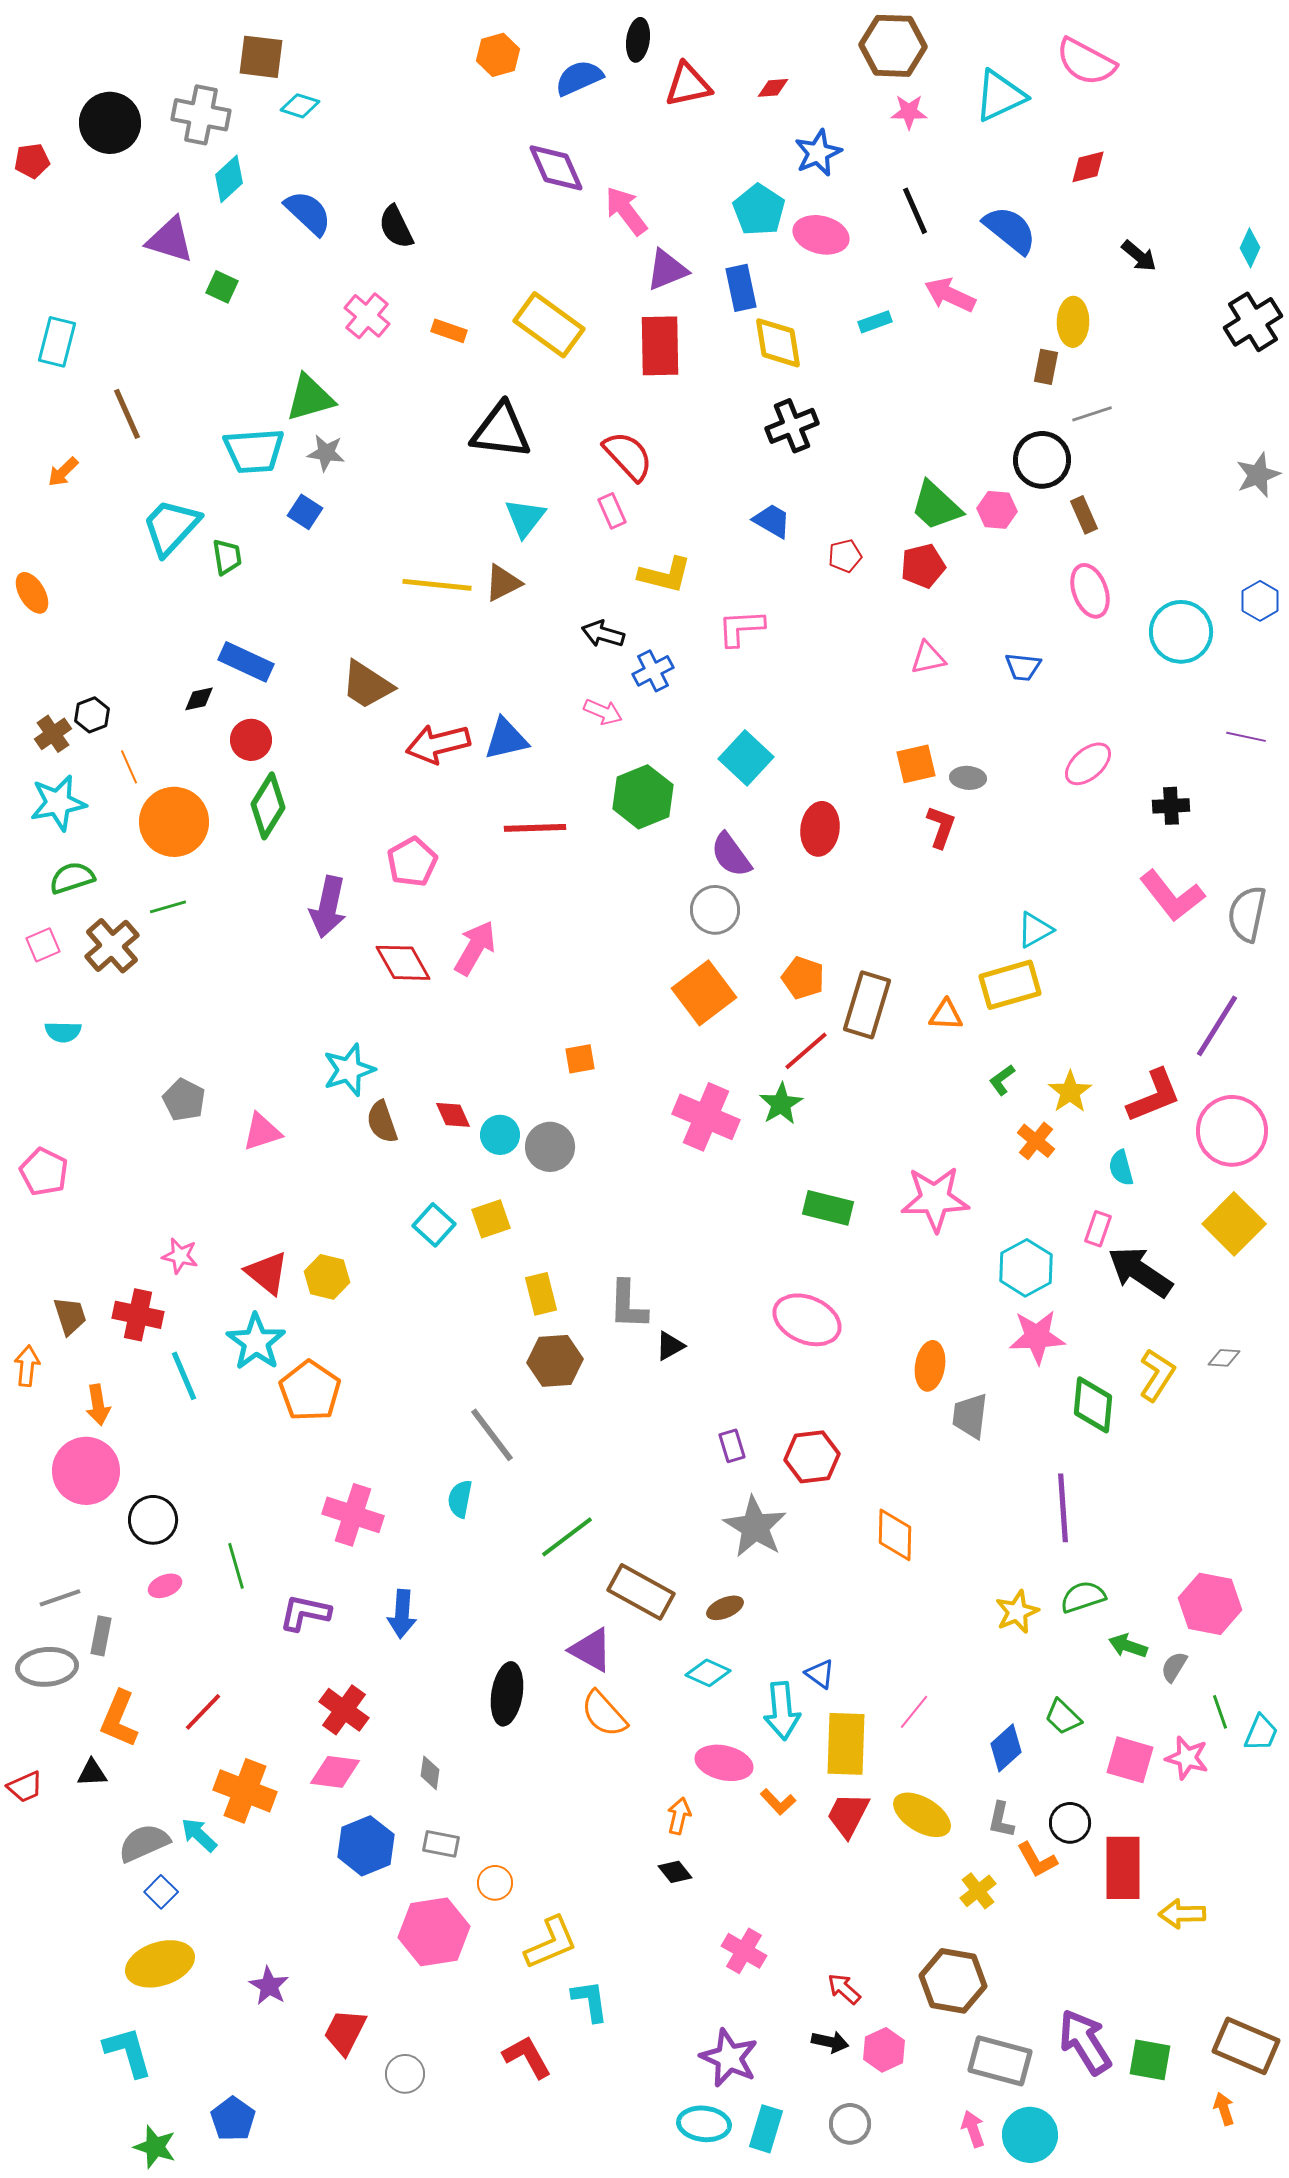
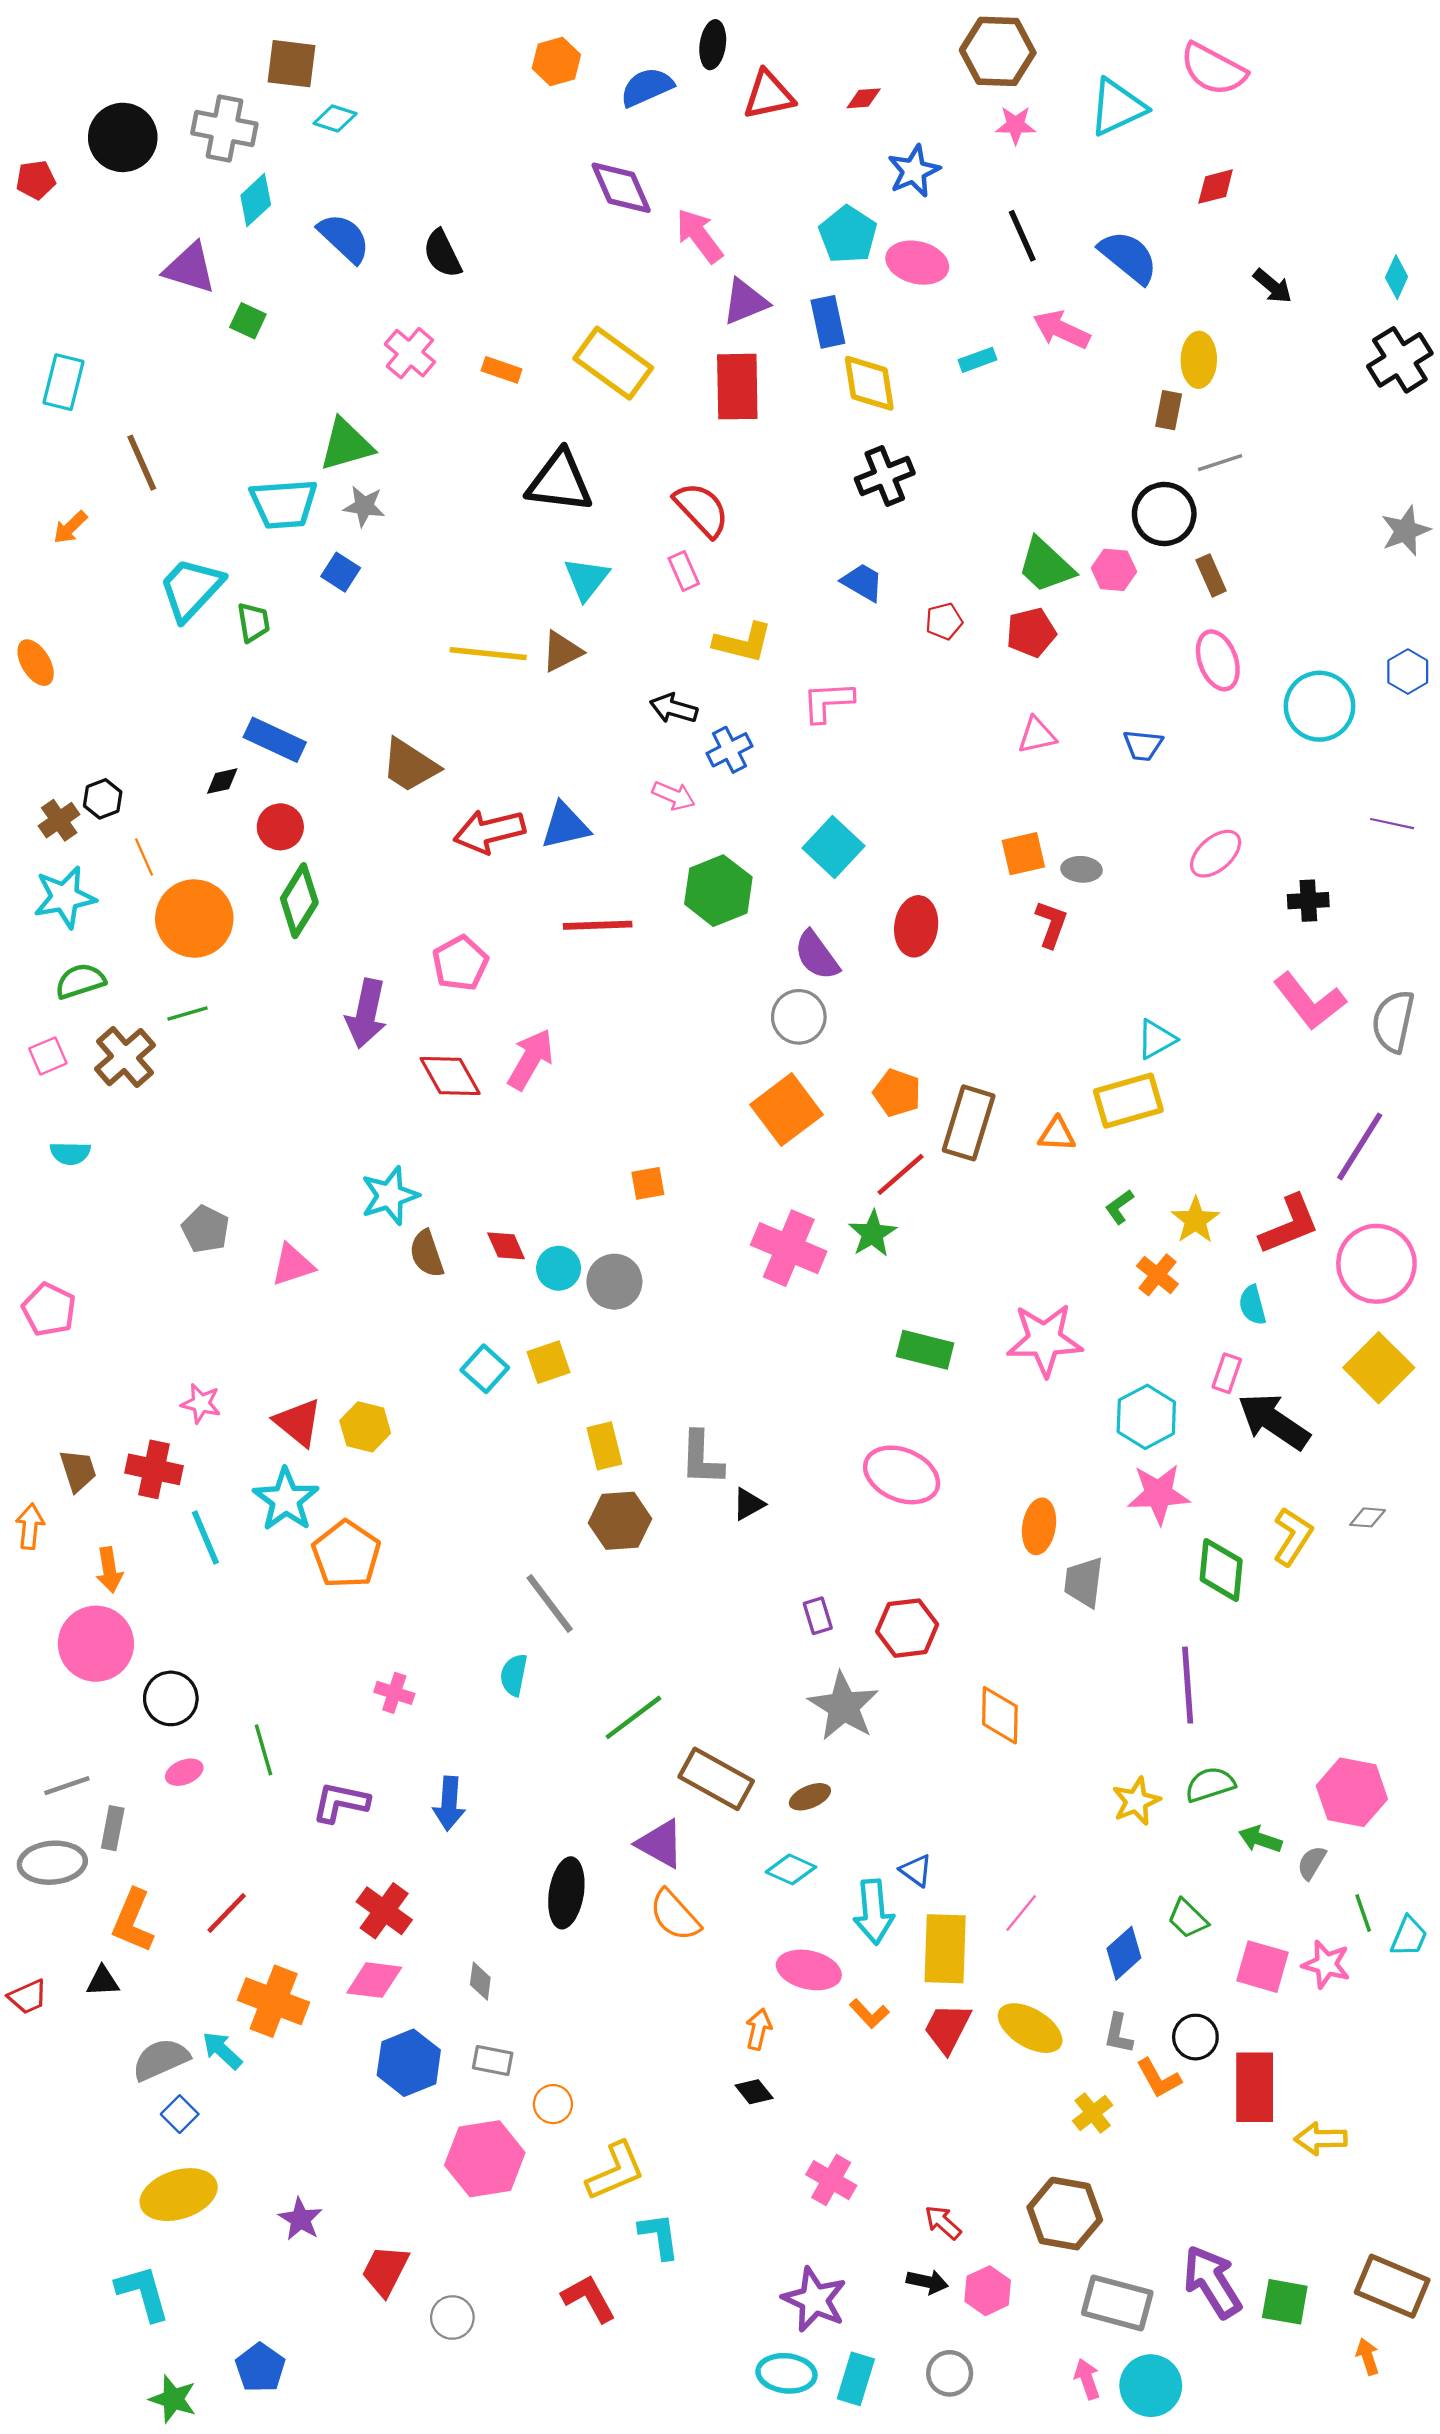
pink cross: (353, 1515) -> (394, 1693), size x0.6

